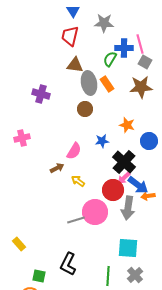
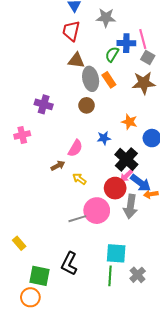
purple cross: (41, 94) -> (44, 104), moved
cyan square: (128, 248) -> (116, 253), moved
green square: (39, 276) -> (40, 276), size x1.5

